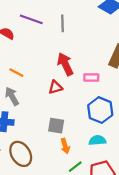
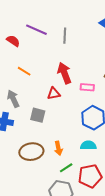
orange line: (16, 73) -> (24, 71), moved
gray square: (56, 126) -> (38, 115), moved
brown ellipse: (21, 154) -> (31, 152), moved, turned -70

